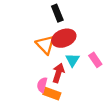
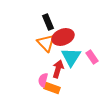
black rectangle: (57, 13) -> (48, 22), moved
cyan triangle: (73, 60) -> (71, 57), size x1.5

